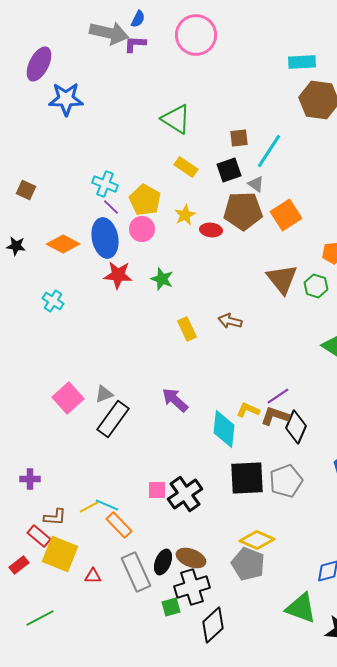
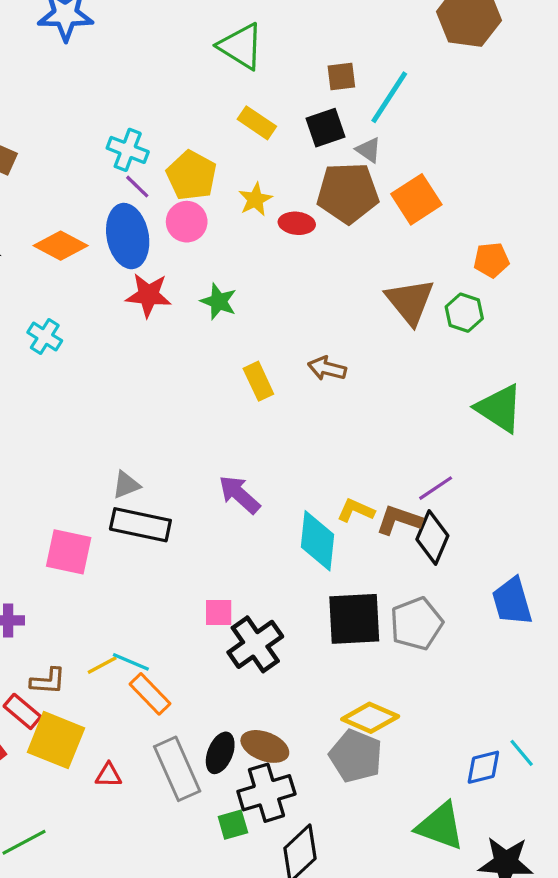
purple line: (278, 396) -> (436, 488), moved
pink square: (68, 398) -> (69, 552), moved, turned -36
black rectangle: (113, 419) -> (140, 525), turned 66
pink square: (157, 490) -> (219, 612), moved

